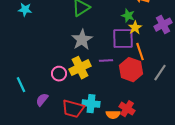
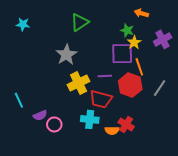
gray star: (82, 40) -> (66, 55), moved
pink circle: (59, 74) -> (54, 124), moved
purple semicircle: (42, 100) -> (40, 115), turned -152
red trapezoid: (73, 109) -> (101, 99), moved

